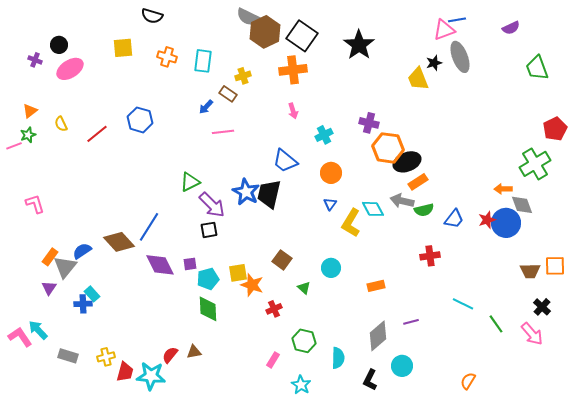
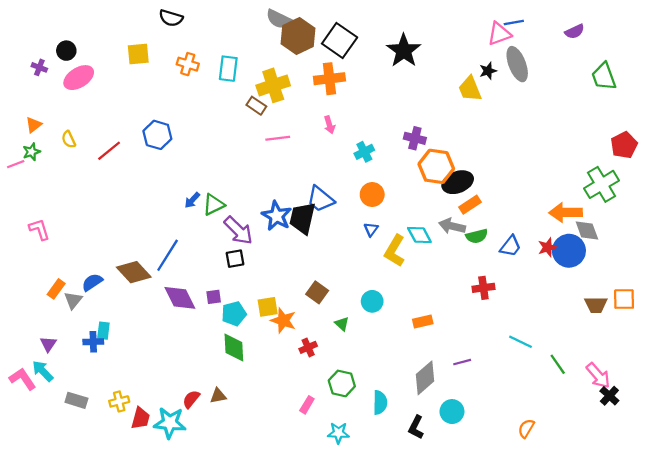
yellow cross: (243, 76) -> (273, 85), size x1.8
blue arrow: (206, 107) -> (192, 200), moved
pink line: (223, 132) -> (278, 138), moved
blue trapezoid: (285, 161) -> (320, 199), moved
orange arrow: (503, 189) -> (566, 213), size x1.6
gray triangle: (65, 267) -> (73, 300), size x0.7
purple triangle: (49, 288) -> (48, 344), moved
cyan rectangle: (92, 294) -> (103, 331), turned 49
black cross: (542, 307) -> (609, 396), moved
cyan star: (301, 385) -> (338, 433), turned -30

